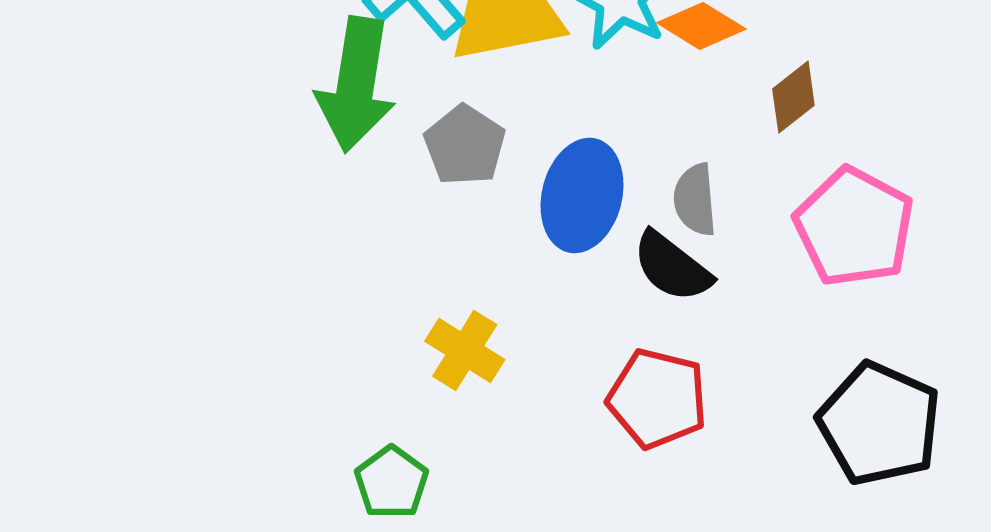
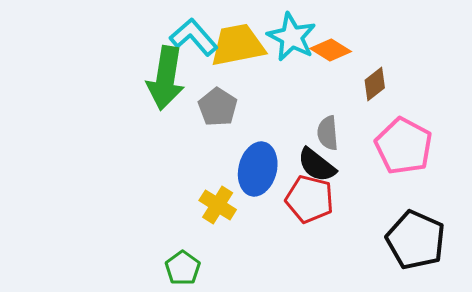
blue ellipse: (582, 196) -> (258, 169), moved
red pentagon: (657, 399) -> (310, 199), moved

